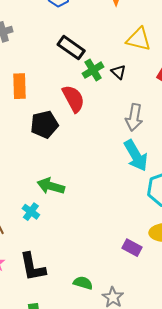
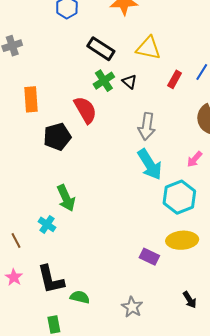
black rectangle: (71, 48) -> (101, 49), moved
green arrow: (51, 186) -> (66, 198), turned -128
green semicircle: (83, 283) -> (80, 297), moved

